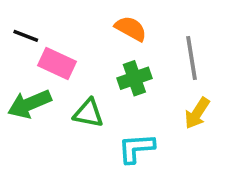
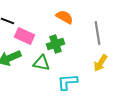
green cross: (134, 78) -> (56, 44), moved

